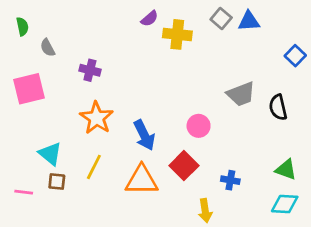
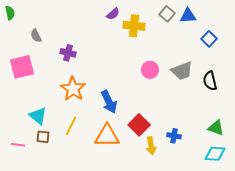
green semicircle: (22, 26) -> (10, 13), moved
blue square: (295, 56) -> (209, 39), moved
pink circle: (199, 126) -> (150, 70), moved
yellow arrow: (205, 211) -> (151, 146), moved

